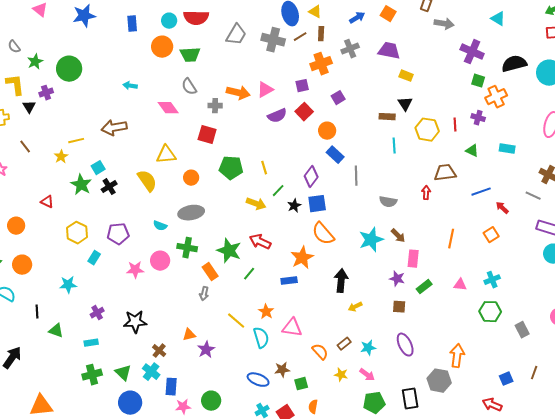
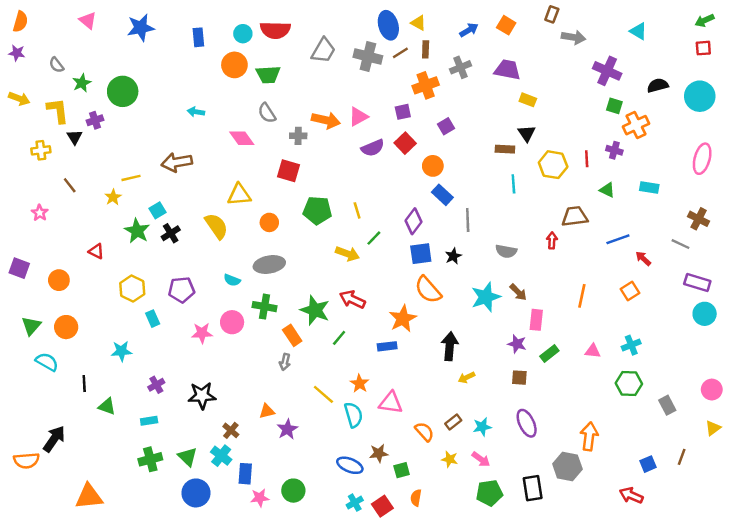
black semicircle: (514, 64) -> (658, 85), size x0.7
black star: (294, 206) -> (453, 256), moved
cyan rectangle: (94, 258) -> (153, 319), turned -56

